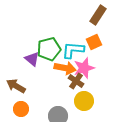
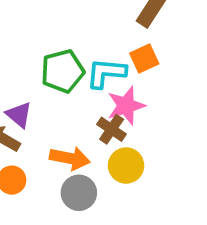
purple triangle: (32, 59) -> (19, 115), moved
orange arrow: (65, 68) -> (70, 158), moved

